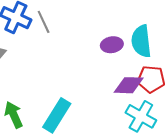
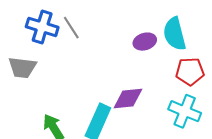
purple diamond: (129, 85) -> (128, 99), moved

